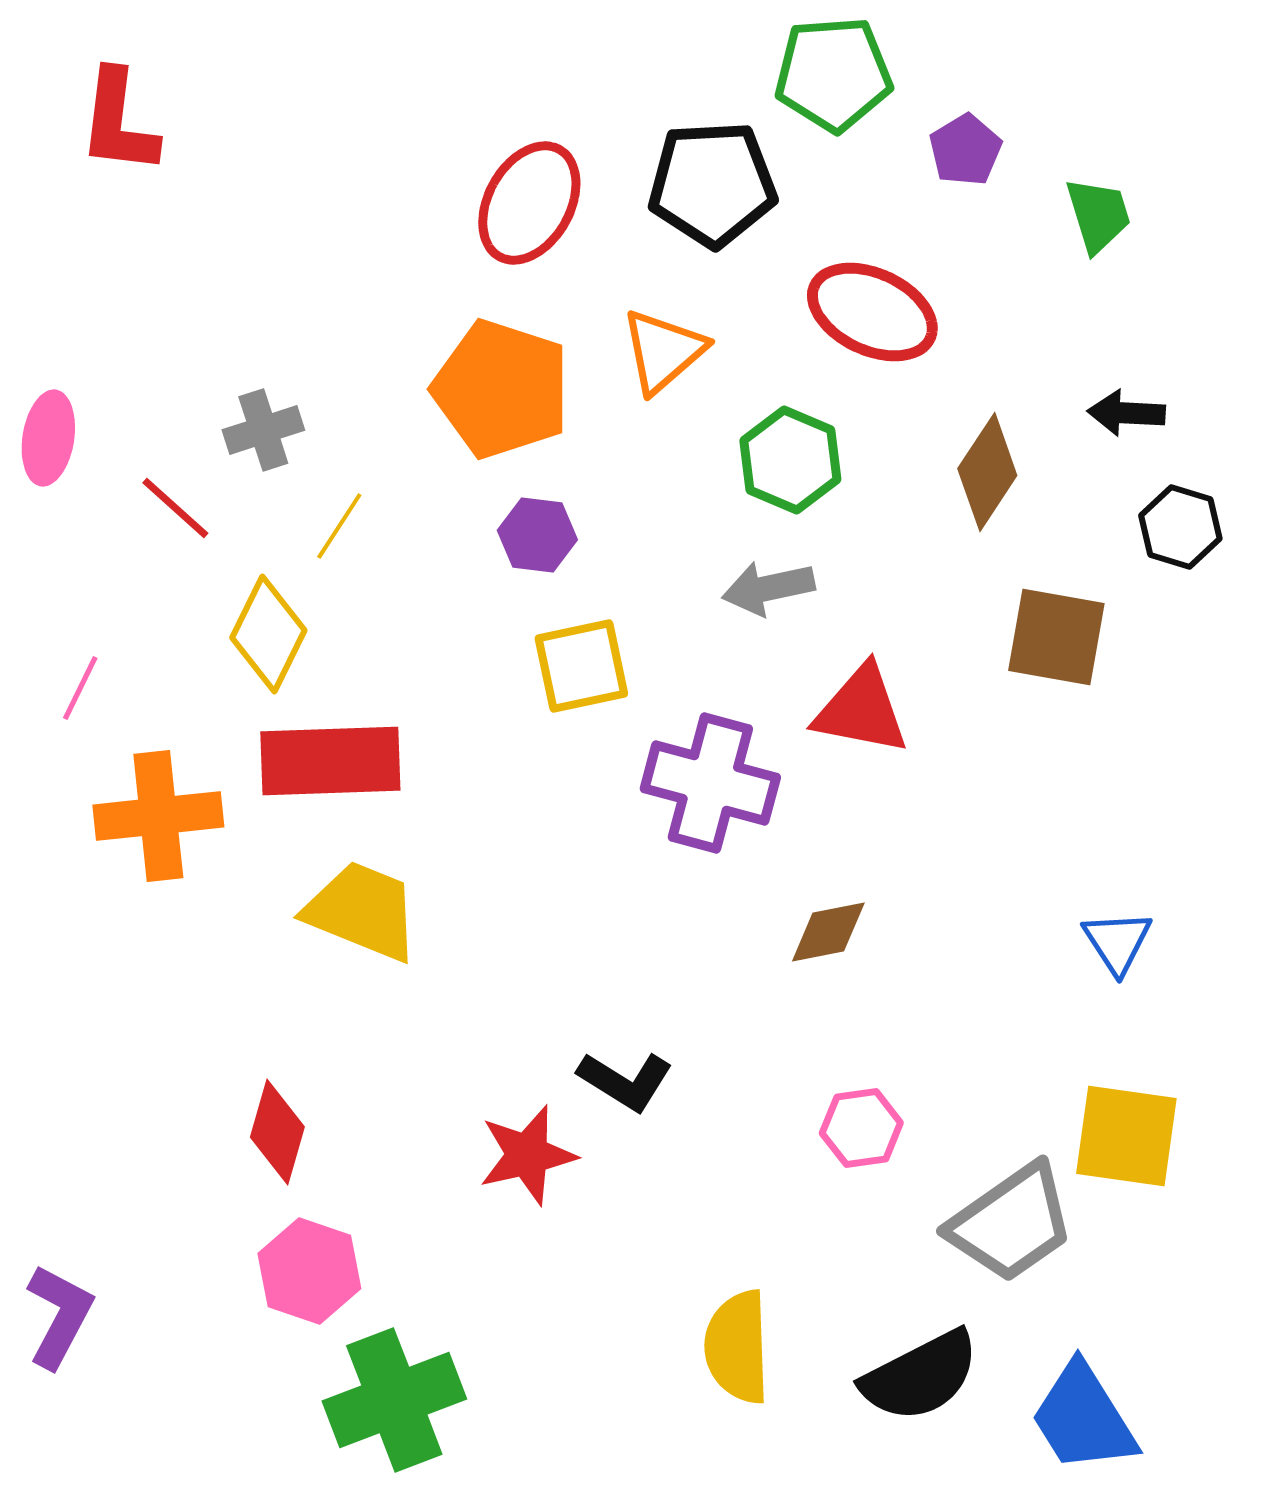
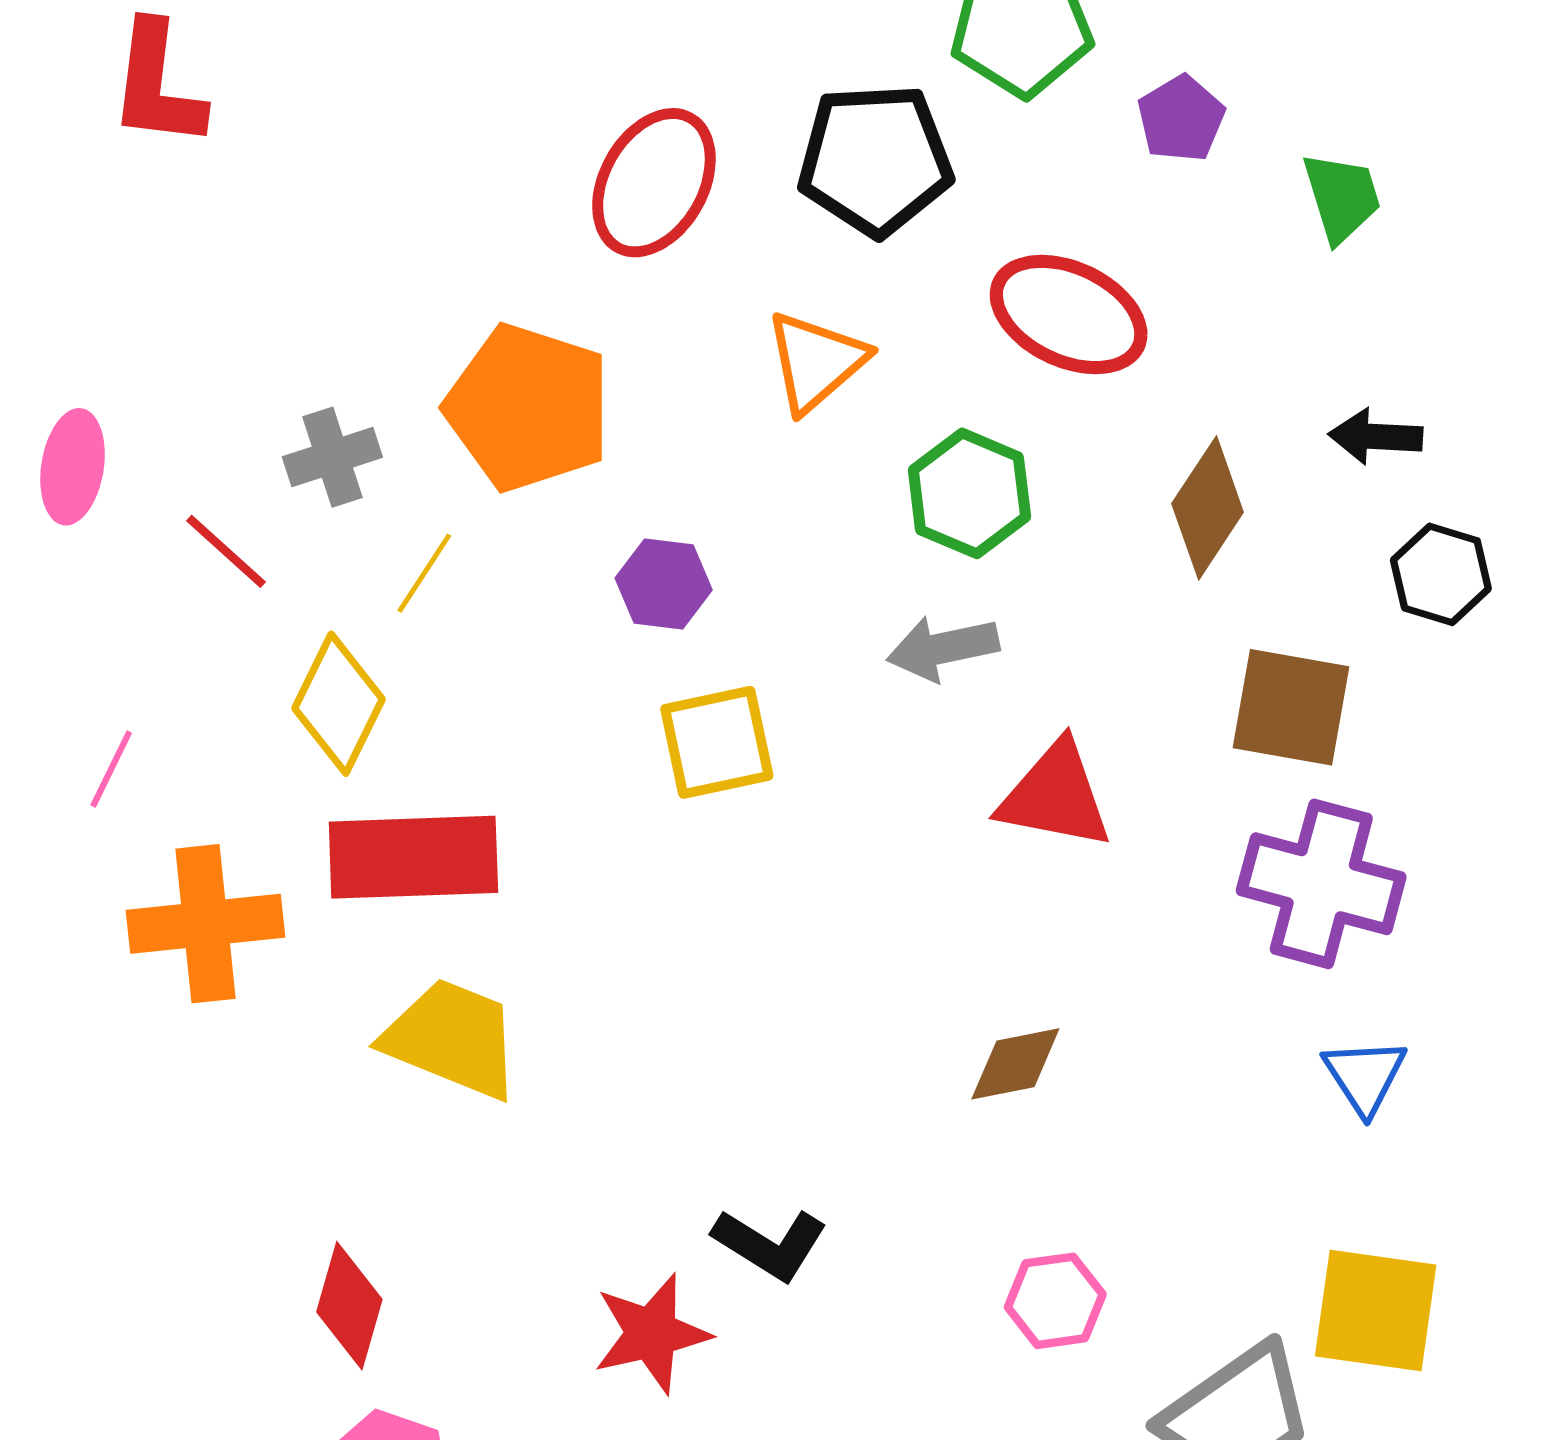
orange pentagon: (501, 389) -> (528, 408), moved
purple cross: (710, 783) -> (1321, 884), moved

